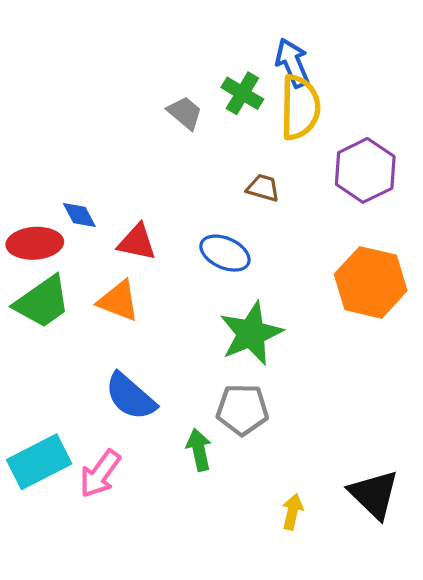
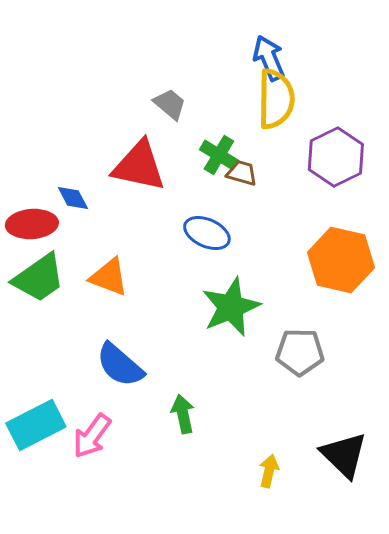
green cross: (242, 93) -> (219, 155), moved
red triangle: (137, 242) -> (139, 166), moved, size x1.5
gray pentagon: (242, 410) -> (300, 352), moved

